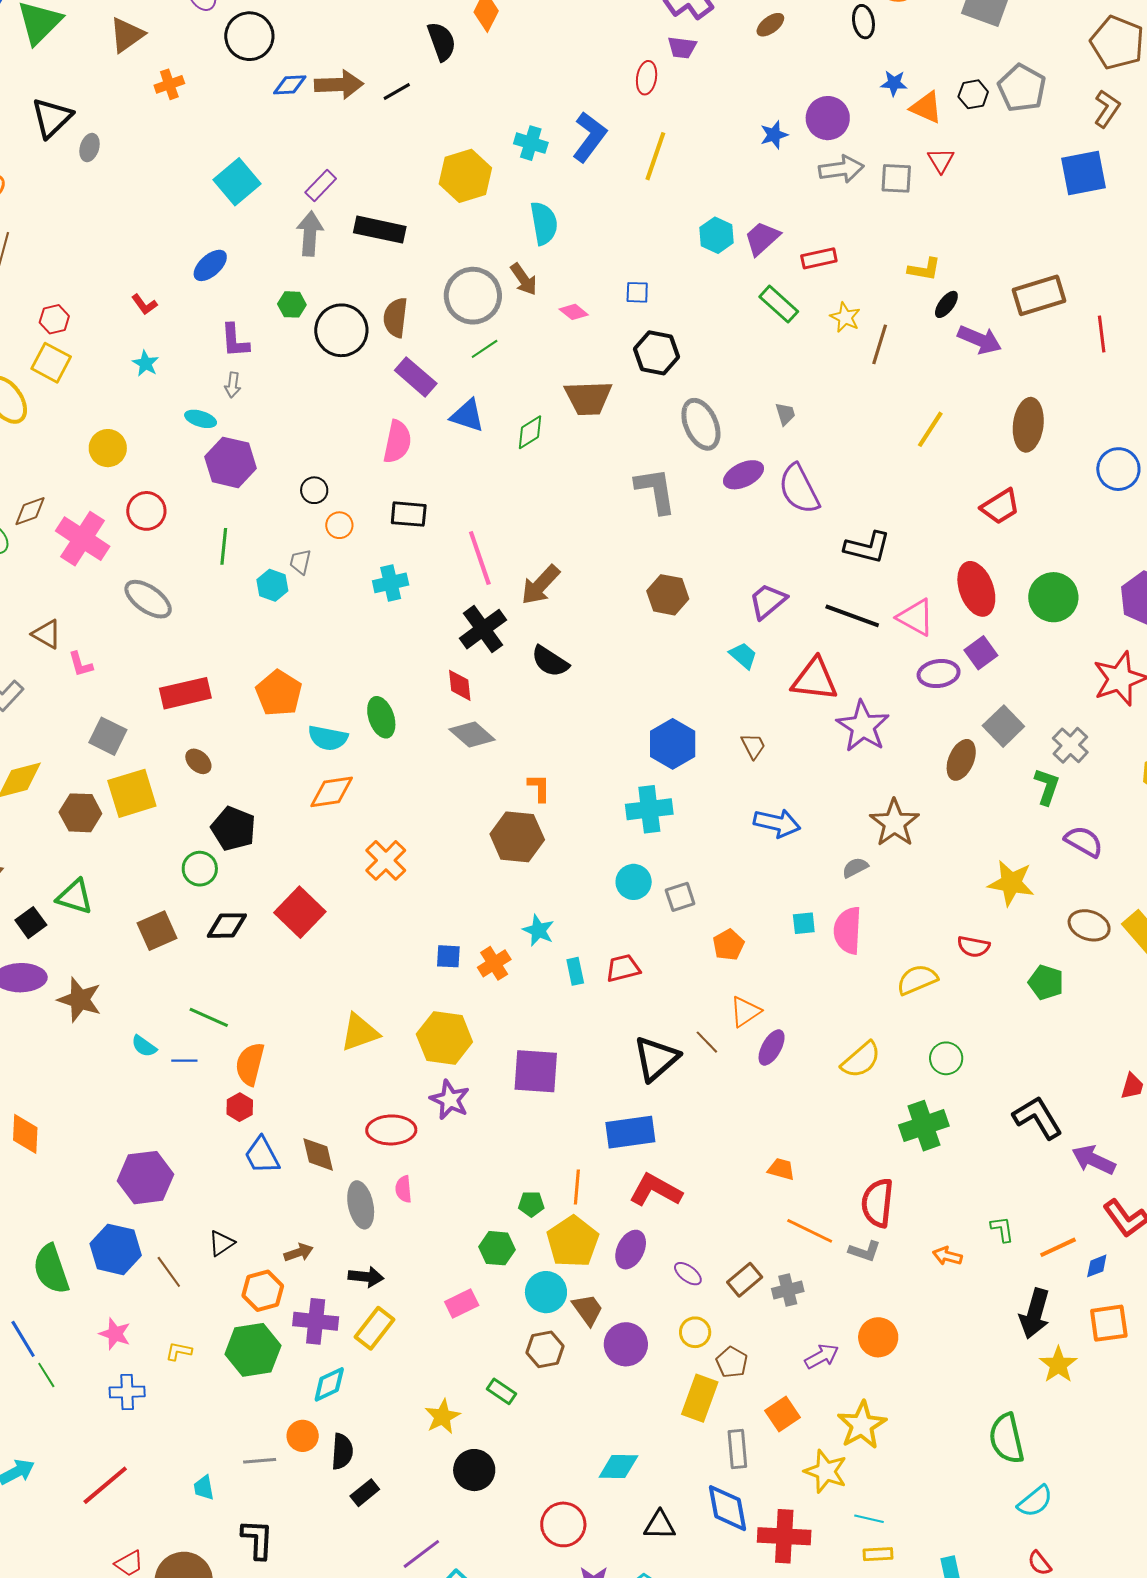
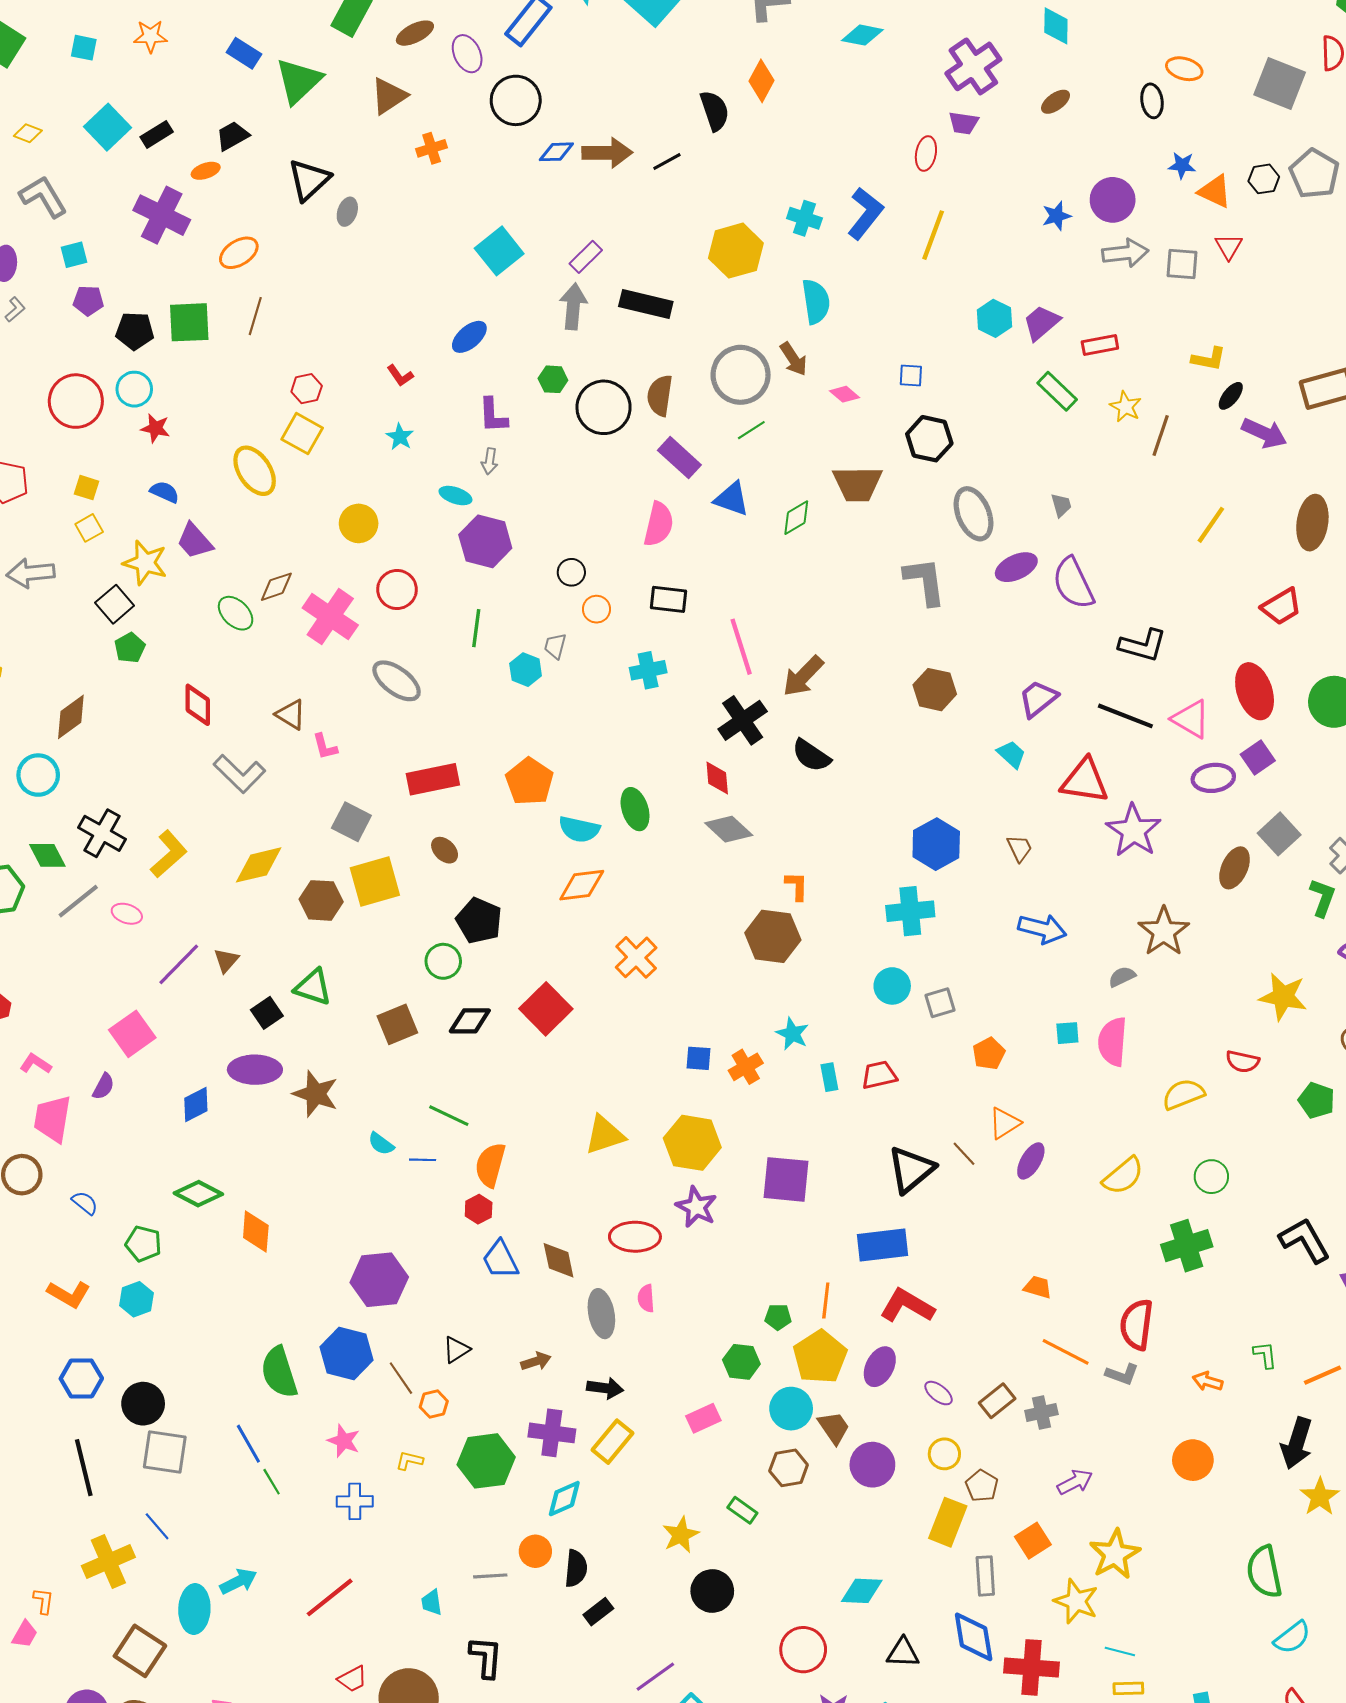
orange hexagon: (263, 1291) -> (434, 1404), moved, size x0.7
orange circle: (878, 1337) -> (1193, 1460), moved

